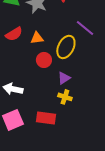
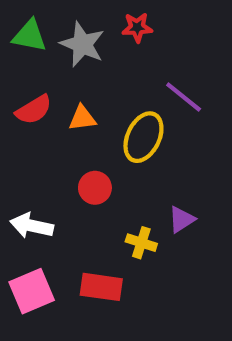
red circle: (44, 60) -> (95, 188), moved
purple triangle: (64, 78) -> (181, 219), moved

